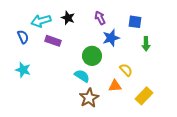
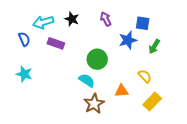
blue star: (111, 38) -> (128, 40), moved
green arrow: (146, 44) -> (154, 47), turned 32
yellow semicircle: (126, 70) -> (145, 76), moved

